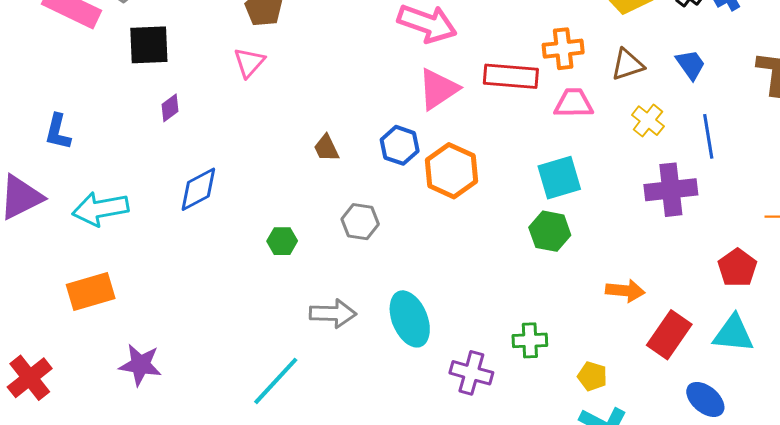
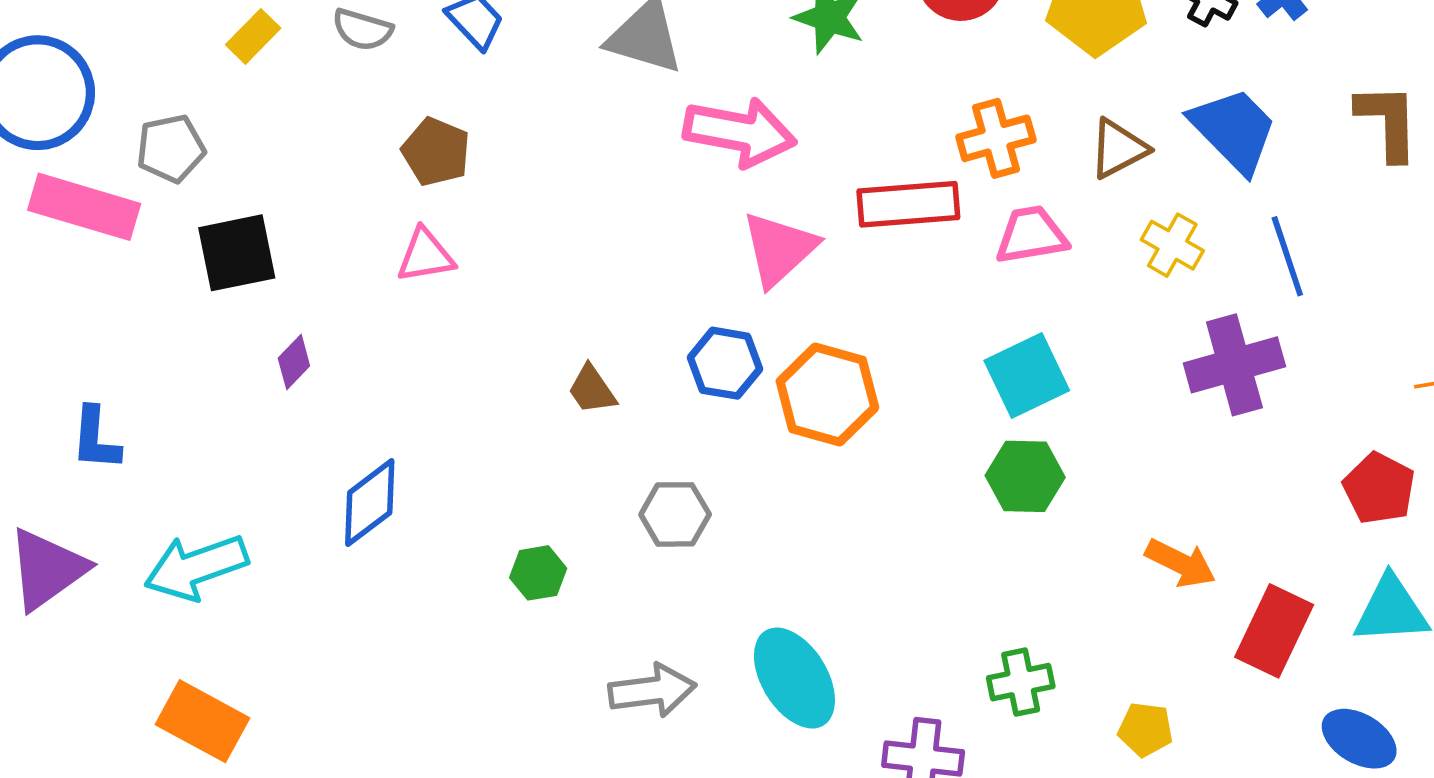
pink triangle: (249, 62) -> (425, 256), turned 48
blue trapezoid: (691, 64) -> (1234, 130), size x1.6
orange rectangle: (91, 291) -> (202, 721), turned 54
orange arrow: (625, 291) -> (1181, 563), turned 30

